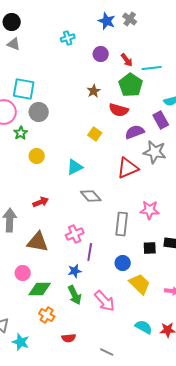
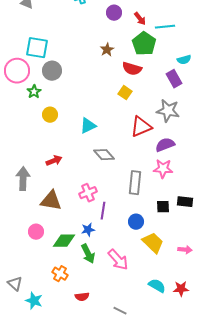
purple semicircle: (135, 132) -> (165, 145), moved
yellow square: (95, 134) -> (125, 93), moved
green diamond: (40, 289) -> (64, 241), moved

